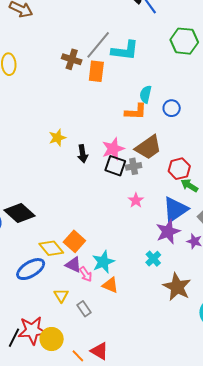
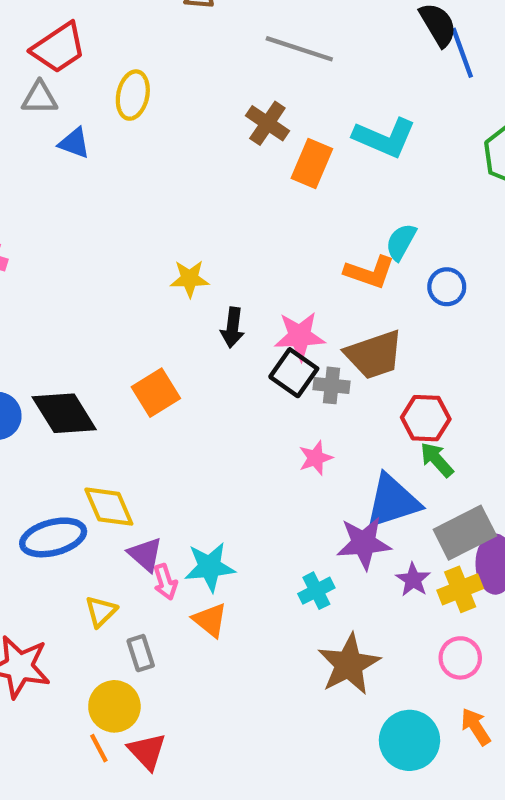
gray line: (98, 45) -> (299, 49), moved, turned 52
orange square: (74, 241) -> (156, 393), moved
yellow circle: (52, 339) -> (114, 706), moved

